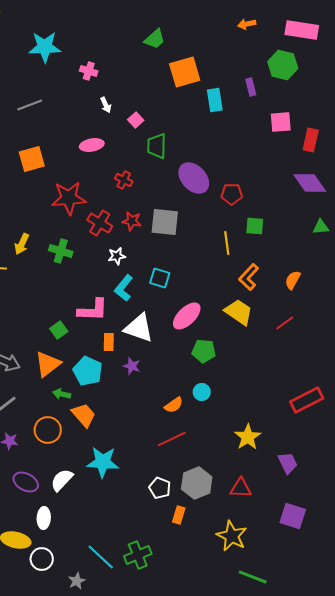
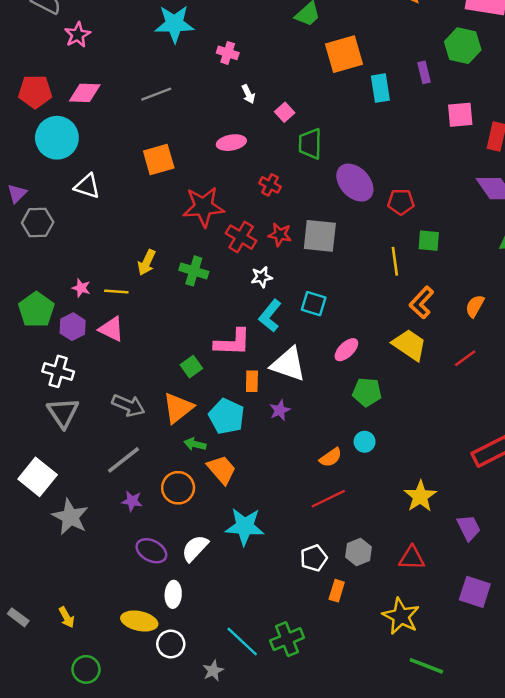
pink ellipse: (187, 316) -> (346, 350), size x0.7
purple star: (132, 366) -> (280, 410), turned 30
gray hexagon: (197, 483) -> (359, 552), size x0.7
white pentagon: (160, 488) -> (314, 558), turned 30

